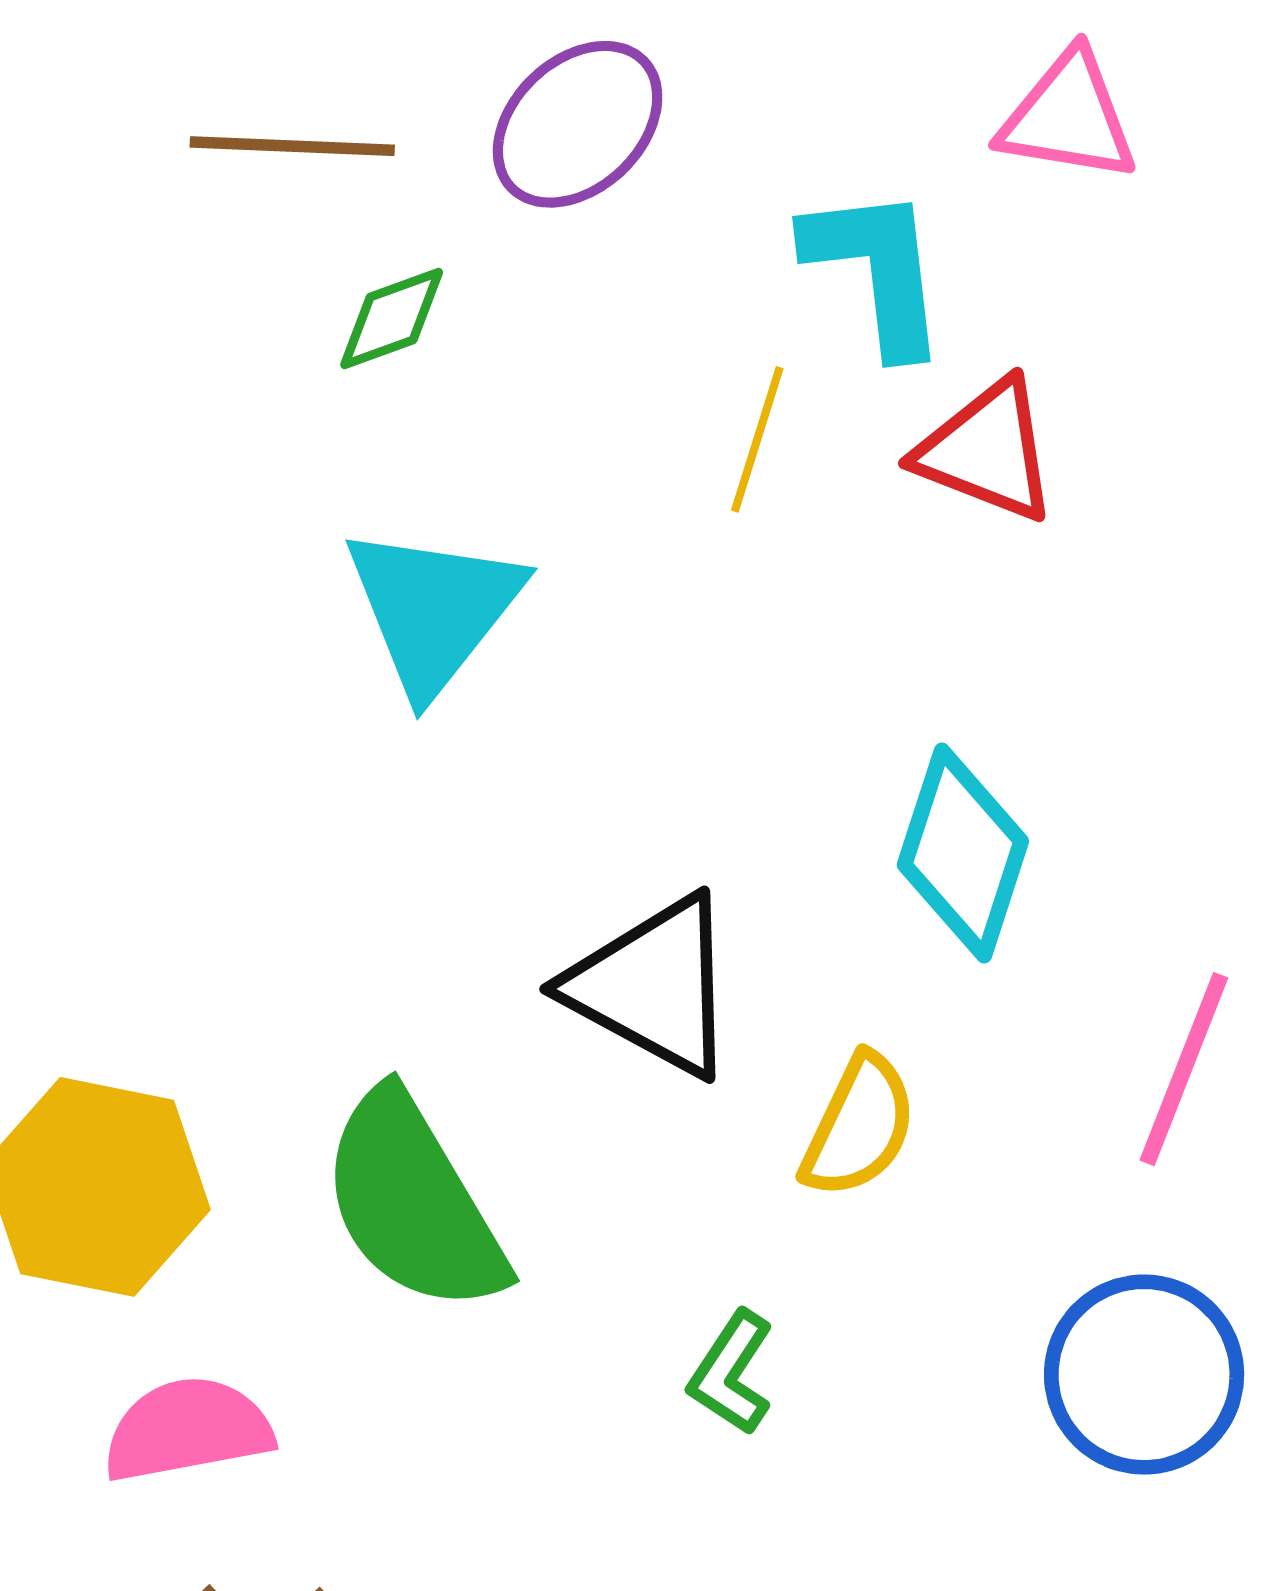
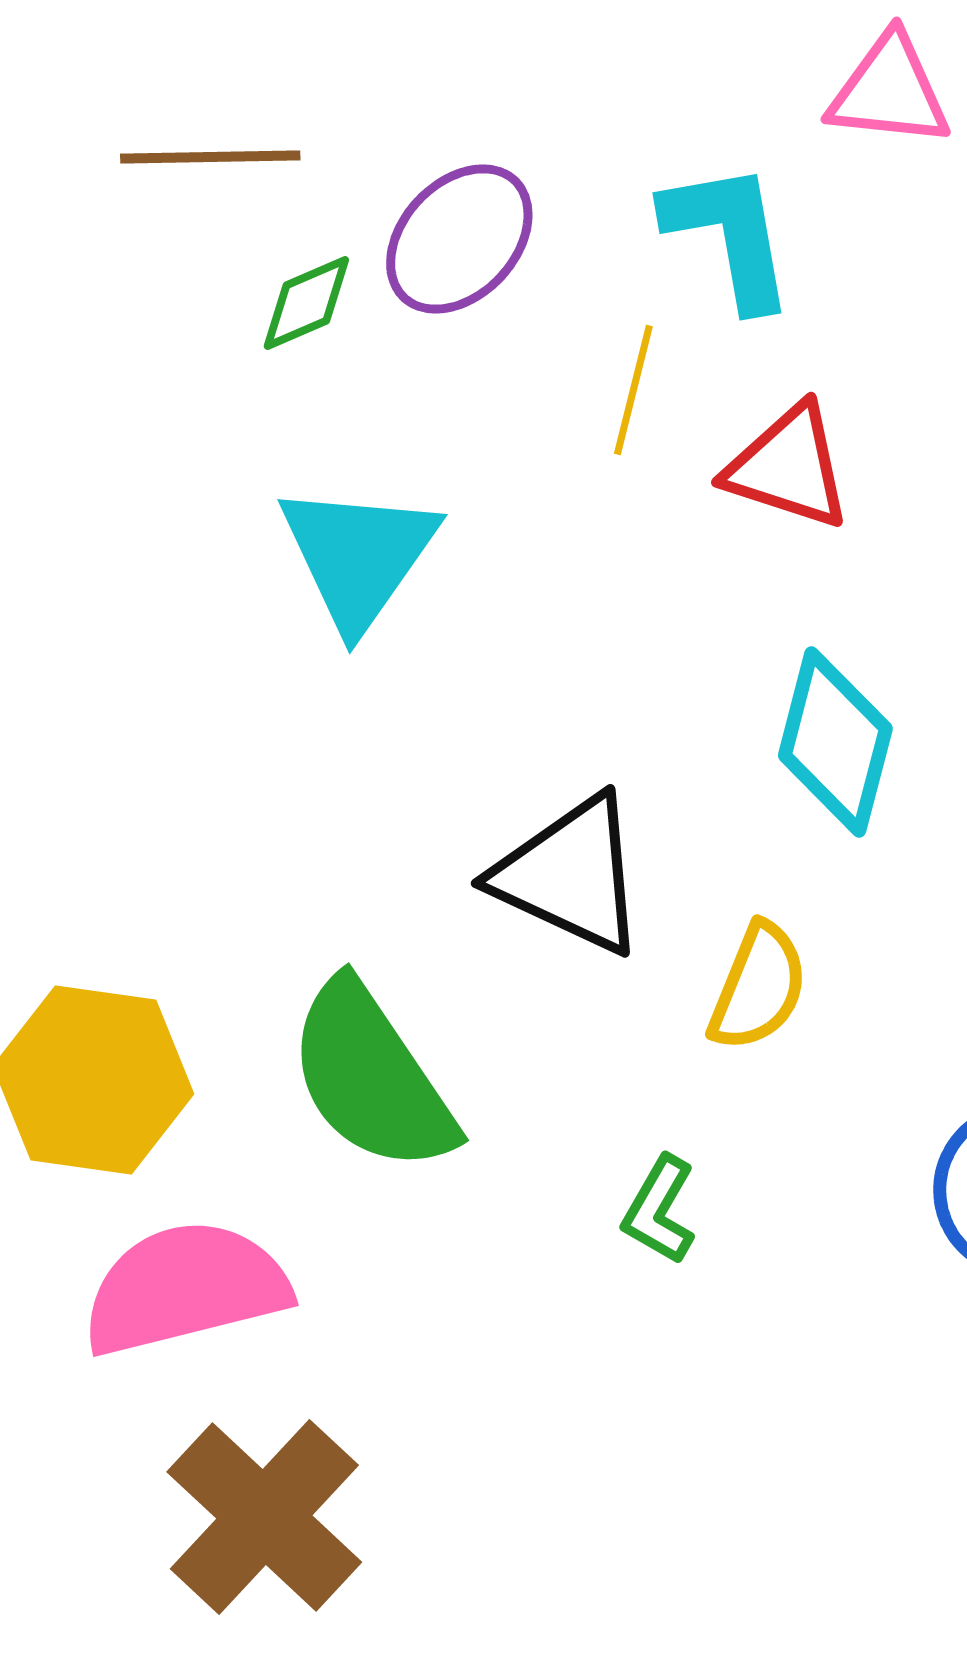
purple ellipse: (578, 124) -> (459, 239), moved
red triangle: (987, 451) -> (788, 467), moved
pink semicircle: (188, 1429) -> (185, 1288), size x1.4

